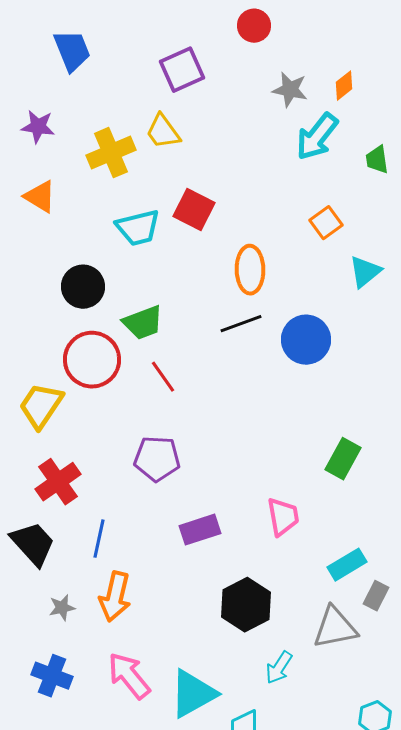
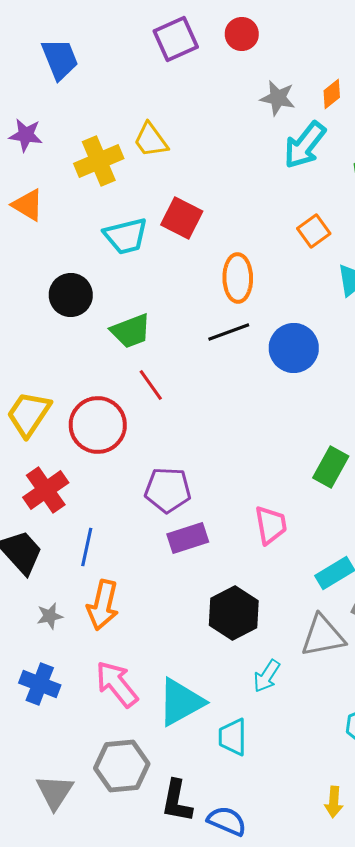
purple square: (182, 70) -> (176, 39), moved
red circle: (92, 360) -> (98, 425), moved
purple pentagon: (157, 459) -> (168, 490), moved

